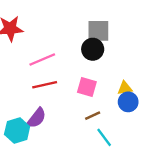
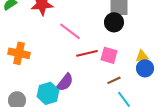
pink line: (42, 60) -> (70, 31), turned 60
red line: (45, 85) -> (87, 53), moved

